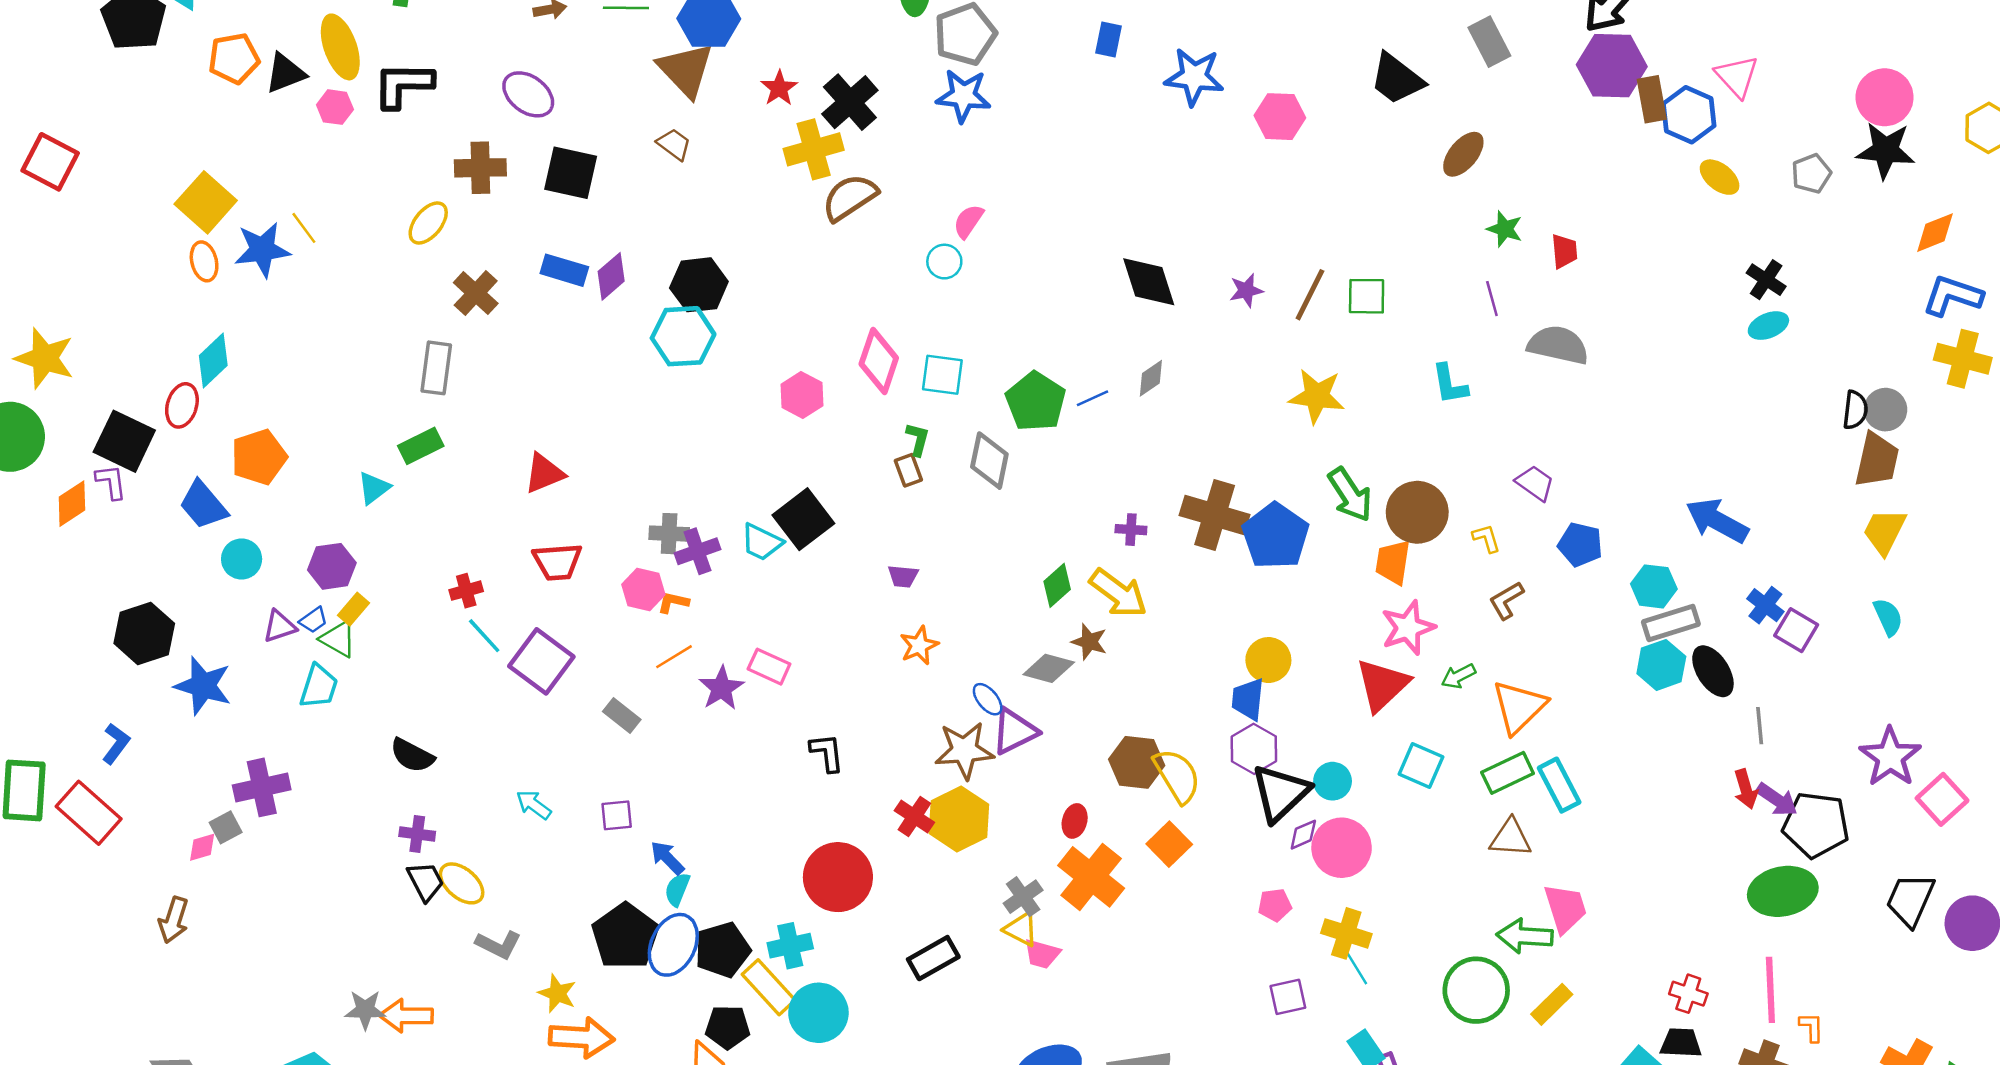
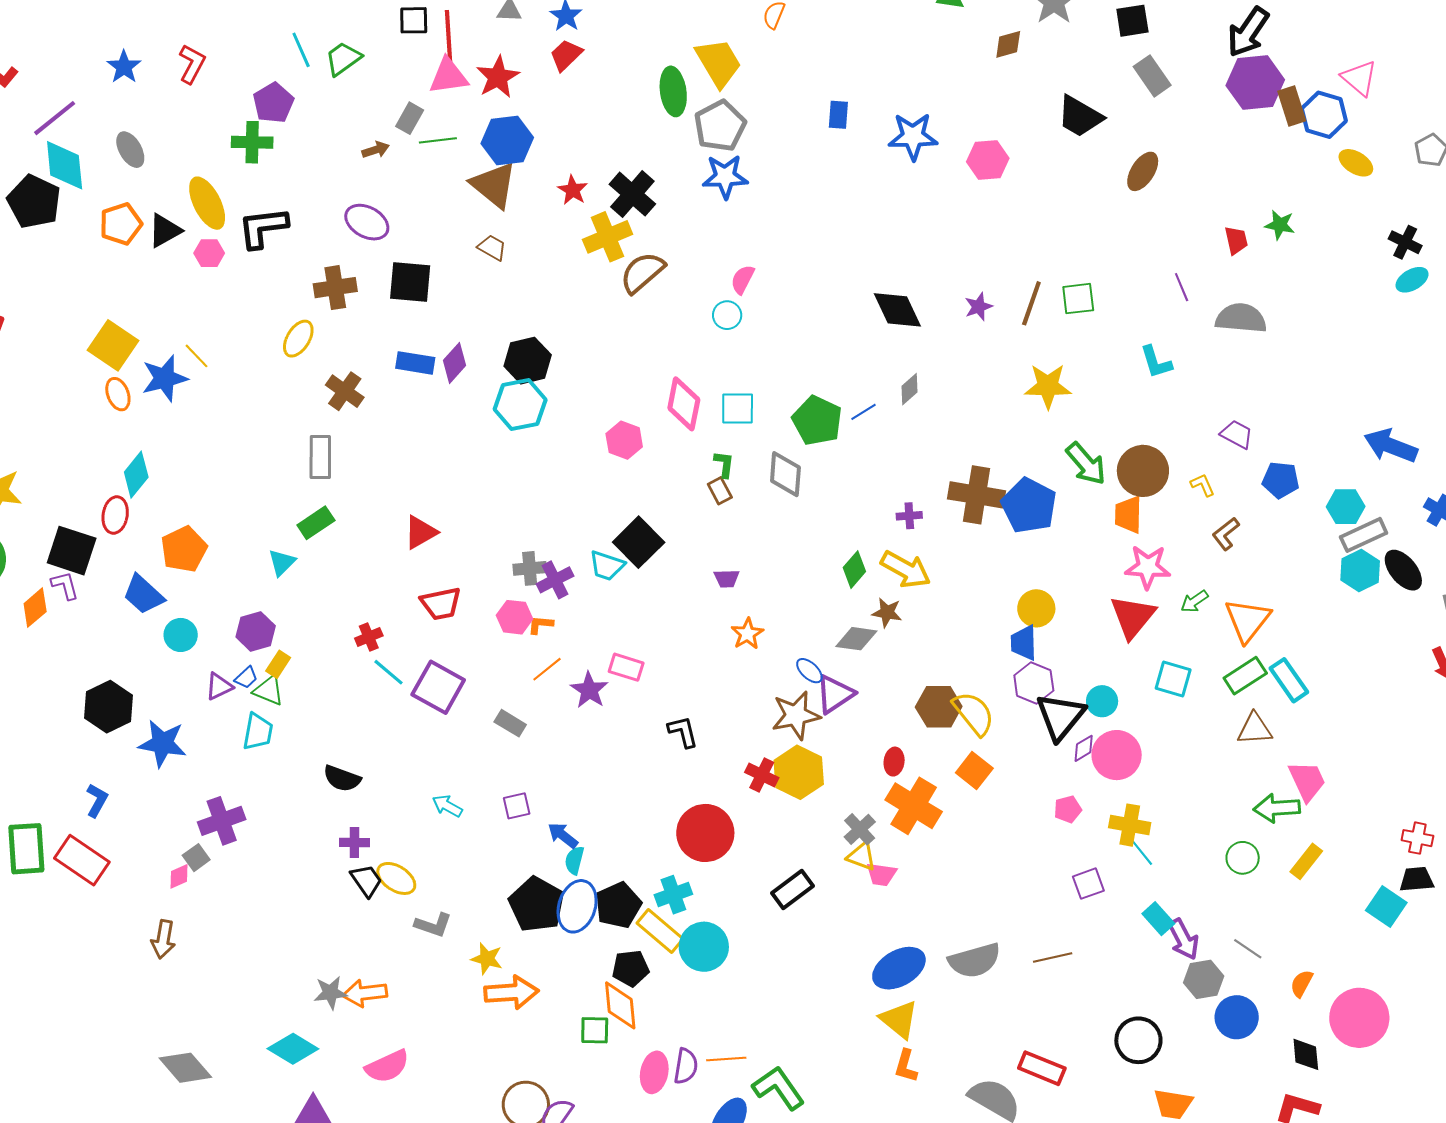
green star: (1505, 229) -> (1280, 225), moved
pink star: (1408, 628) -> (1148, 567), turned 30
green circle: (1476, 990) -> (1243, 858), size x0.6

